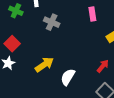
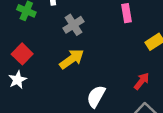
gray cross: (52, 22) -> (73, 25), turned 35
yellow arrow: (44, 65) -> (72, 59), moved

